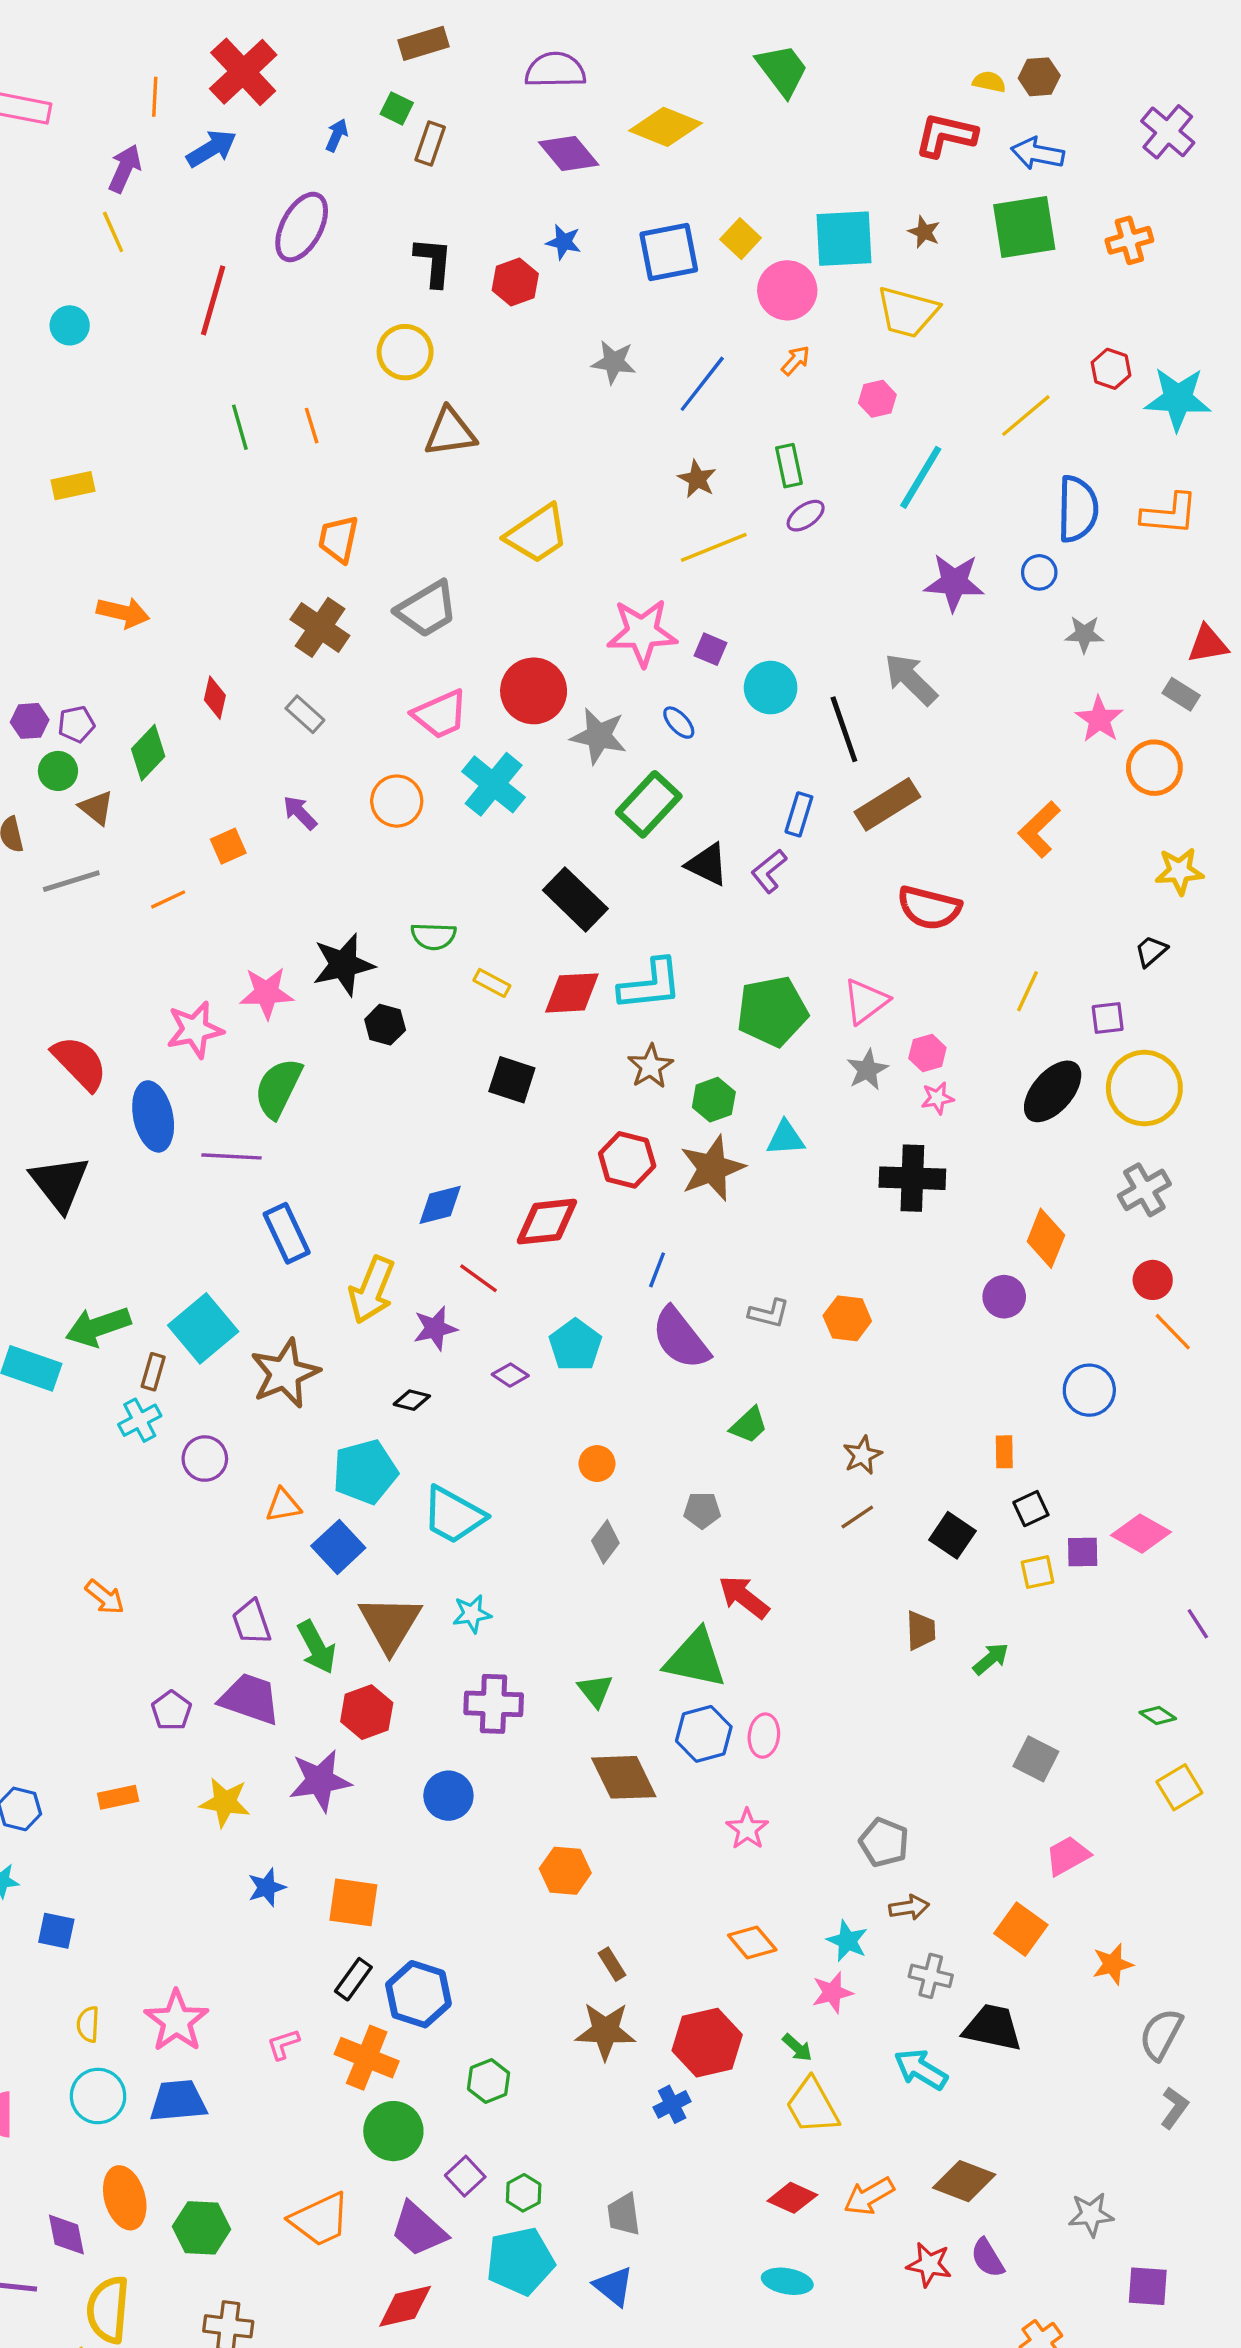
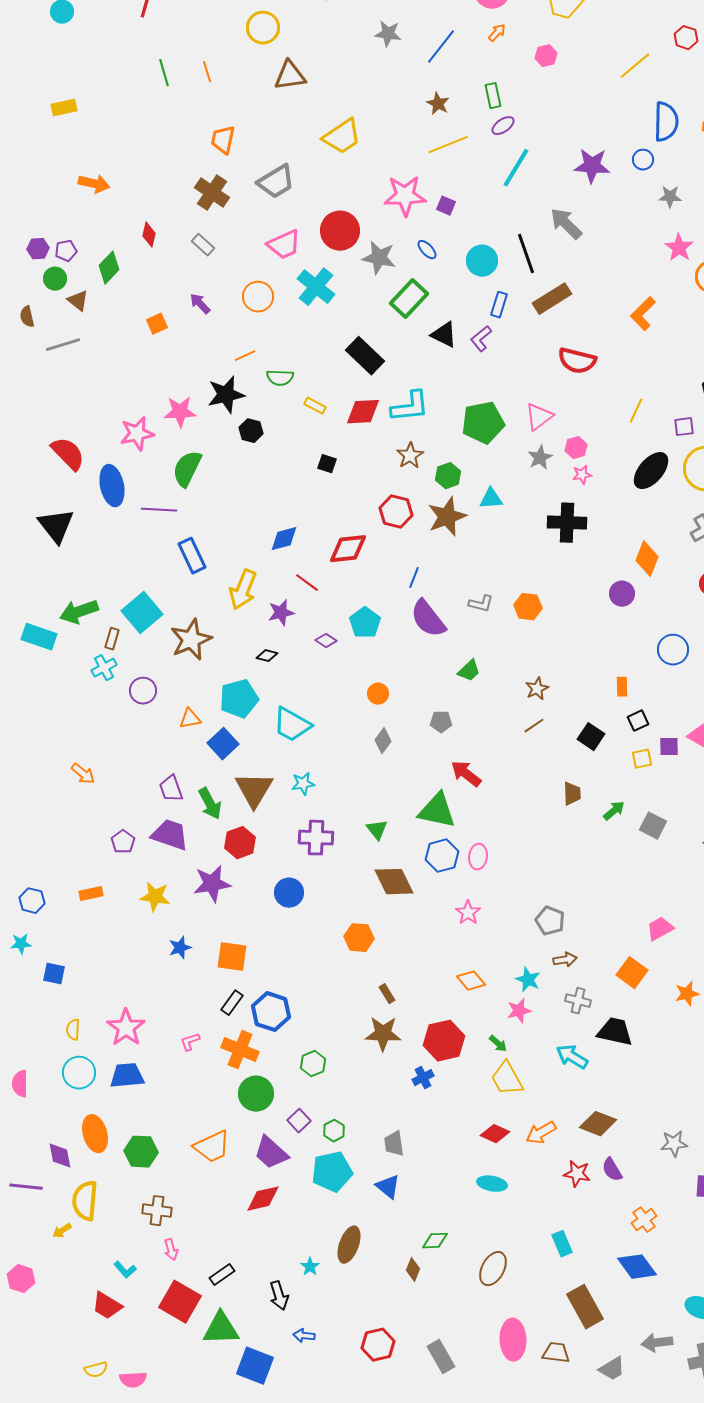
cyan line: (921, 477) -> (516, 168), moved
cyan circle: (771, 688) -> (482, 261), moved
orange line: (168, 899) -> (245, 356), moved
black square: (512, 1080) -> (327, 464), size x0.7
gray square: (1036, 1759) -> (653, 826), moved

